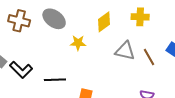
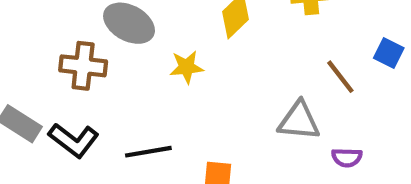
brown cross: (19, 21) -> (83, 66), moved
gray triangle: (125, 51) -> (299, 121), moved

